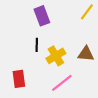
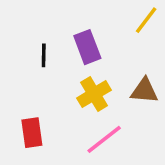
purple rectangle: (42, 16) -> (87, 47), moved
black line: (37, 45) -> (44, 55), moved

